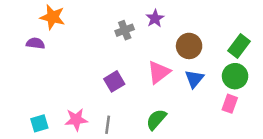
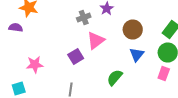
pink triangle: (159, 72) -> (96, 40), moved
pink star: (76, 119) -> (35, 64), moved
green semicircle: (156, 119) -> (115, 78), moved

